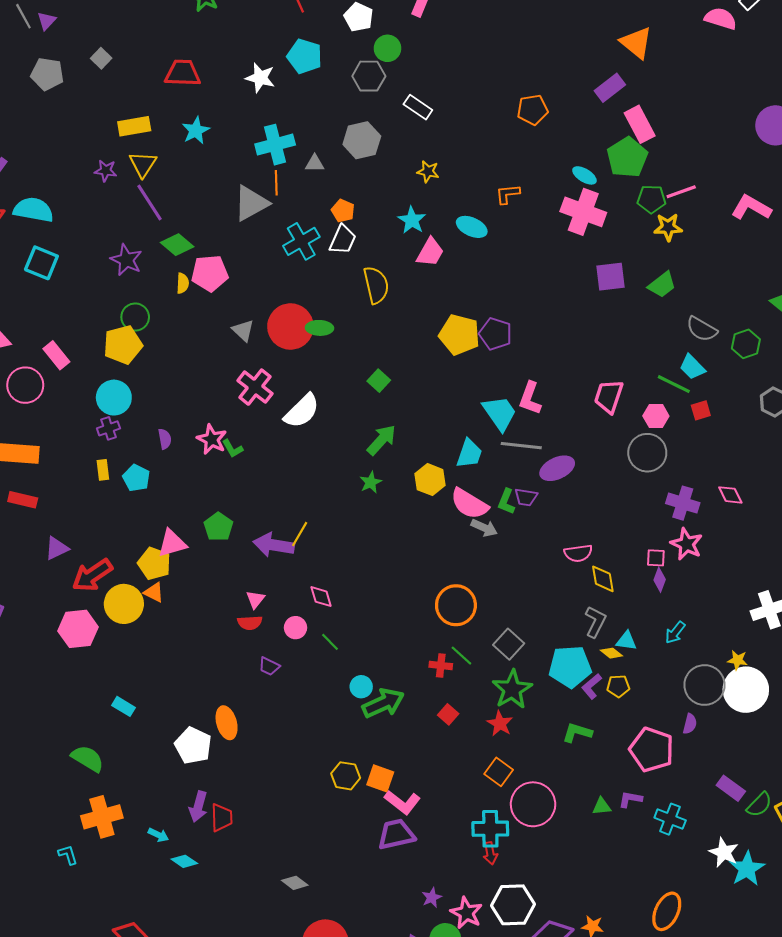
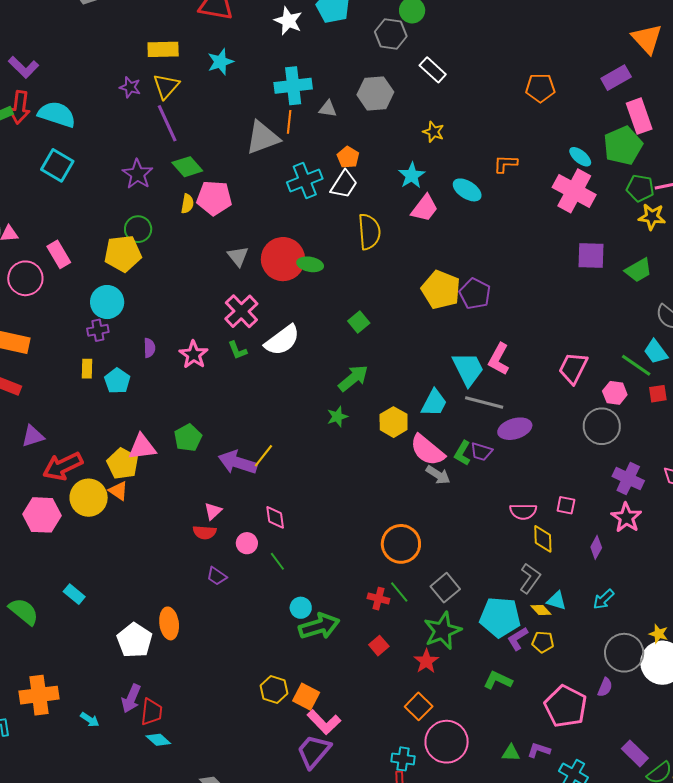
green L-shape: (233, 449) -> (237, 350), moved
pink square: (656, 558) -> (566, 505), moved
green semicircle: (88, 758) -> (24, 611), moved
cyan cross: (490, 829) -> (403, 759), size x0.7
purple trapezoid: (396, 834) -> (314, 751), turned -45
cyan diamond: (184, 861) -> (158, 740), moved

